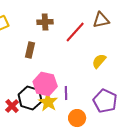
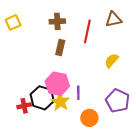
red line: (75, 32) -> (87, 31), turned -30
brown rectangle: (30, 50) -> (60, 48), moved
red cross: (12, 106) -> (24, 106), turned 32

